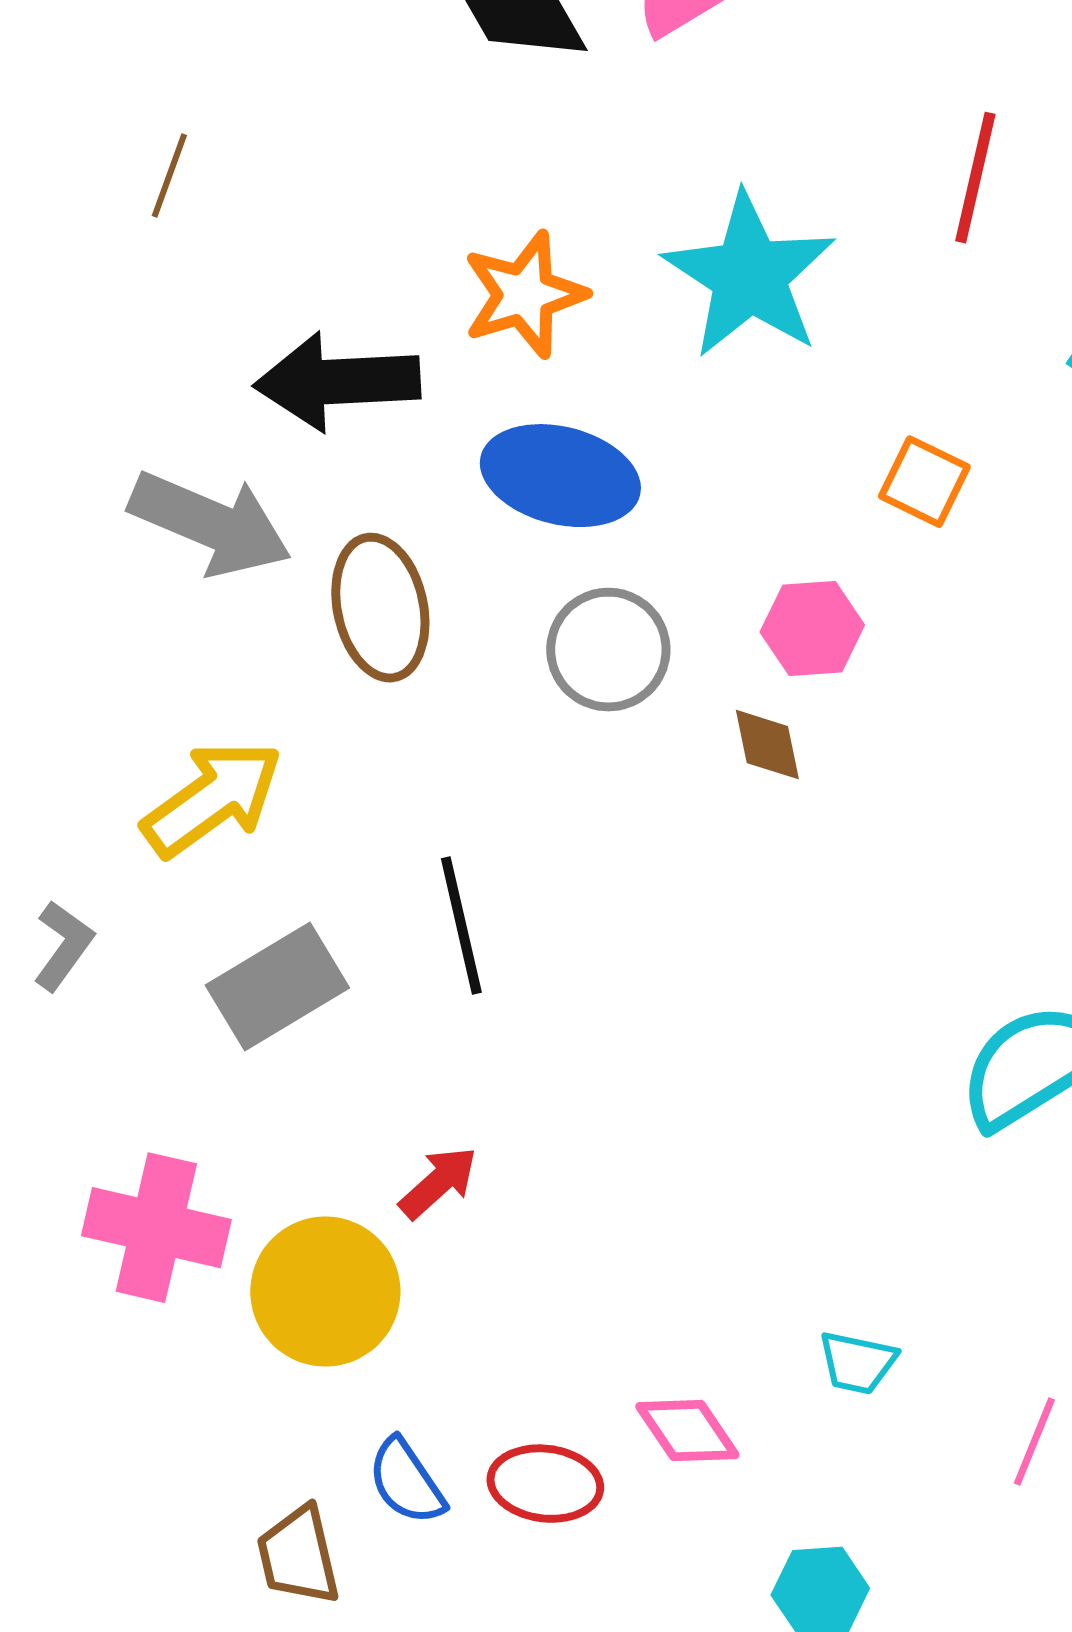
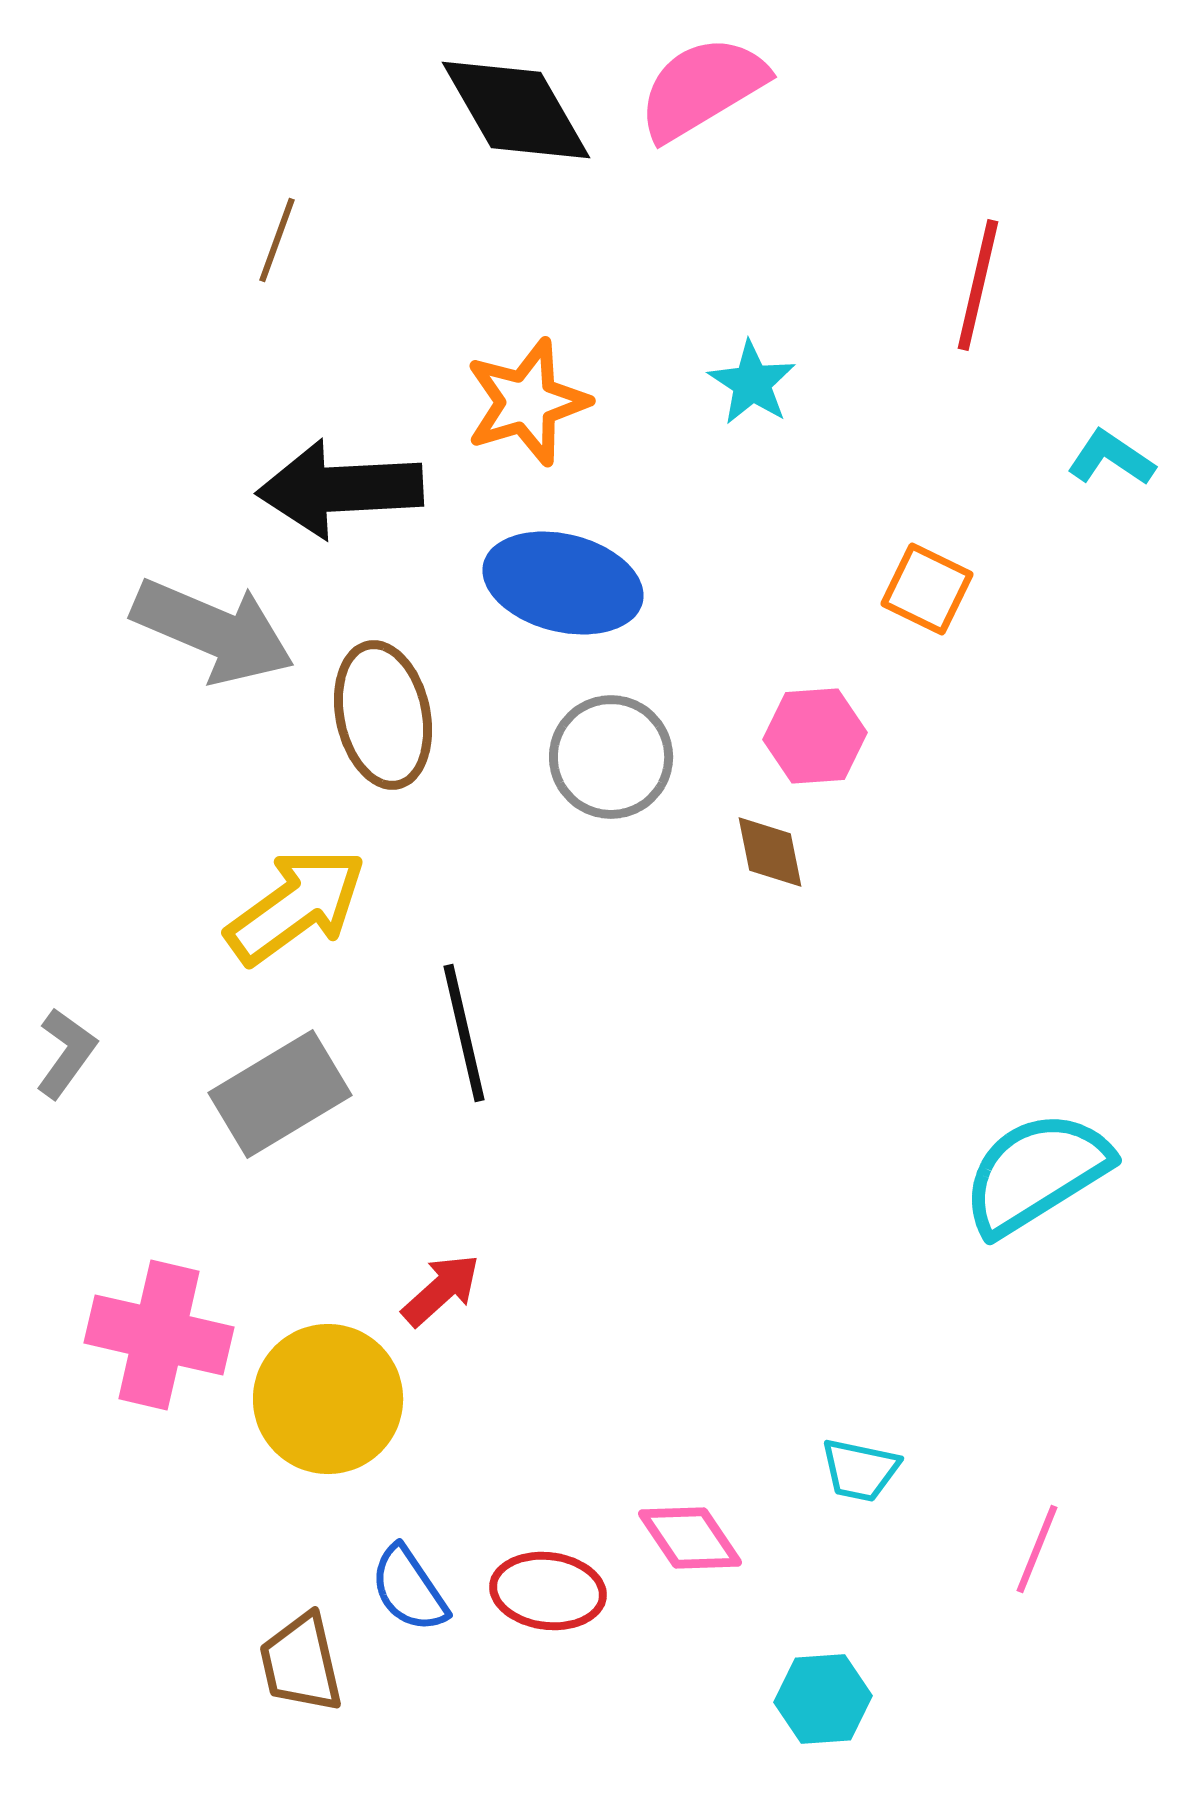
brown line: (169, 176) -> (277, 240), moved
cyan star: (749, 276) -> (752, 383), size x0.5
yellow arrow: (212, 799) -> (296, 906), moved

